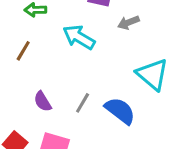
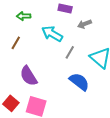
purple semicircle: (43, 101) -> (29, 76), size x1.5
gray line: (83, 103) -> (70, 52), moved

